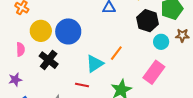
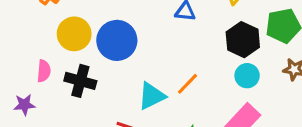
cyan circle: (161, 42) -> (247, 76), moved
pink semicircle: (20, 49) -> (44, 71), moved
black cross: (49, 60) -> (80, 81), turned -30

